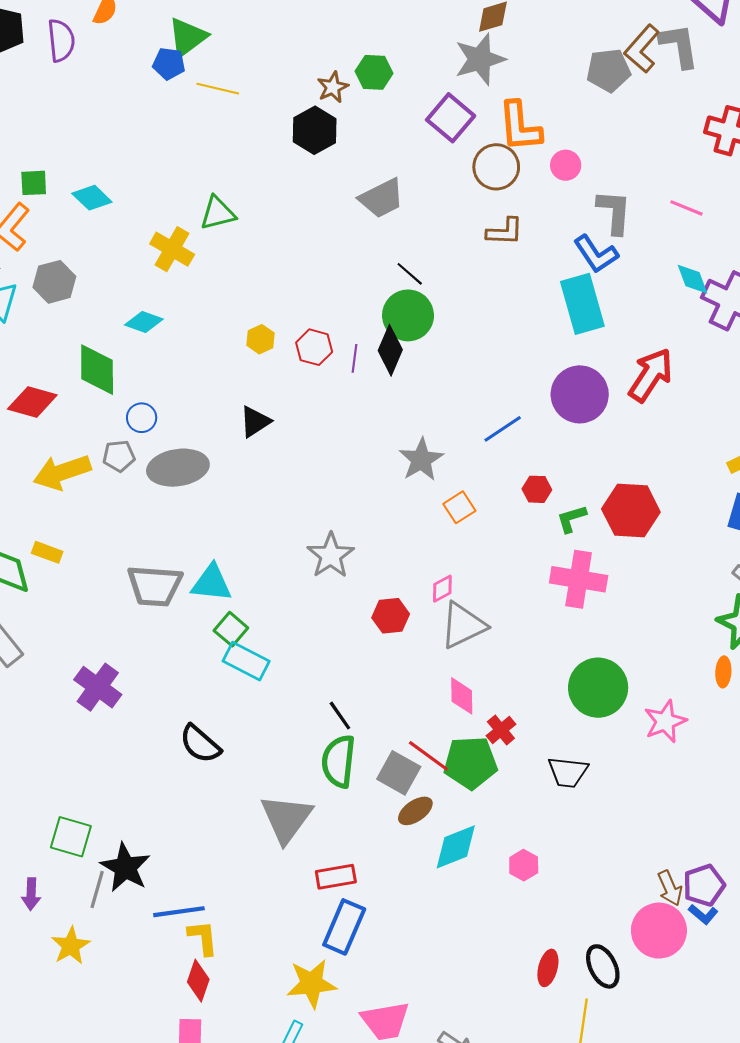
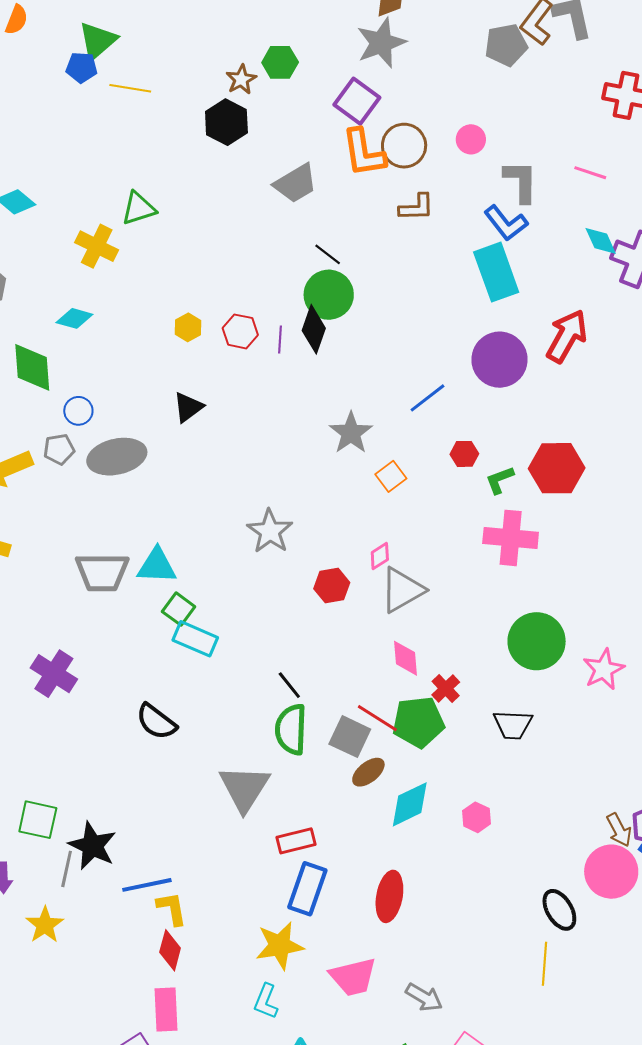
orange L-shape: (520, 126) -> (364, 153), moved
red ellipse: (548, 968) -> (389, 896), moved, size x1.4

